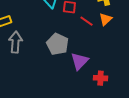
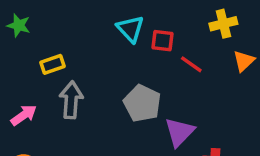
orange triangle: (105, 19) -> (244, 61), moved

